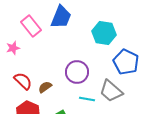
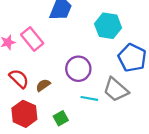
pink rectangle: (31, 26) -> (32, 39), moved

